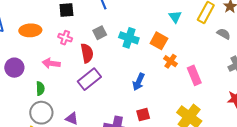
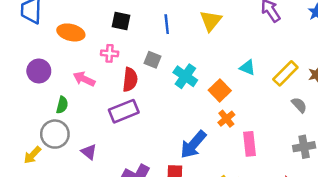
cyan triangle: (175, 17) -> (248, 68), turned -48
gray square: (100, 33) -> (152, 60), turned 32
pink cross: (65, 38) -> (110, 53), turned -32
blue arrow: (139, 82) -> (193, 145), moved, size x1.4

